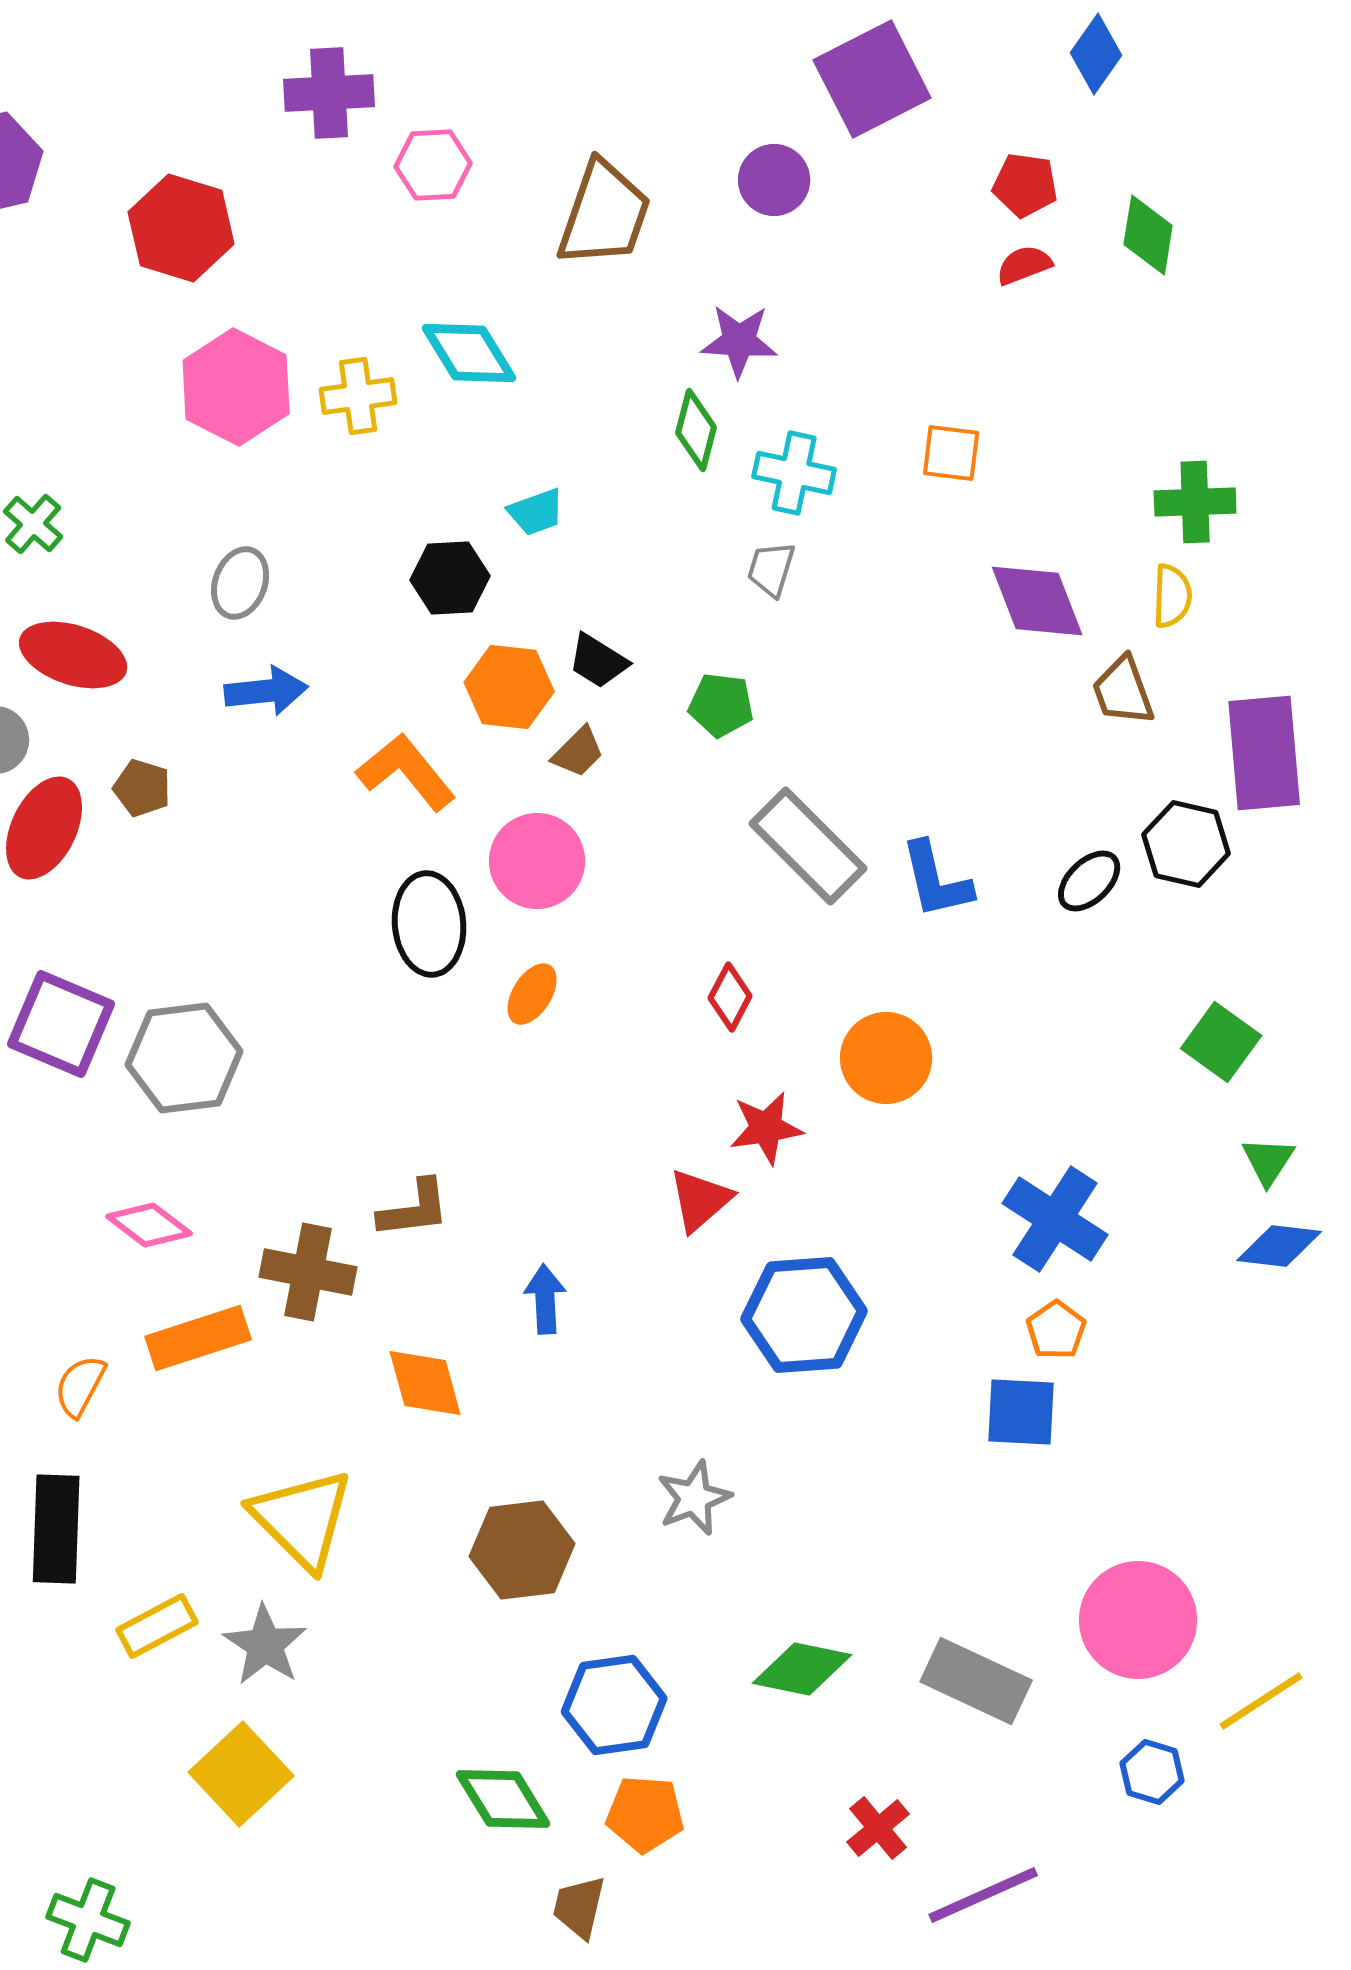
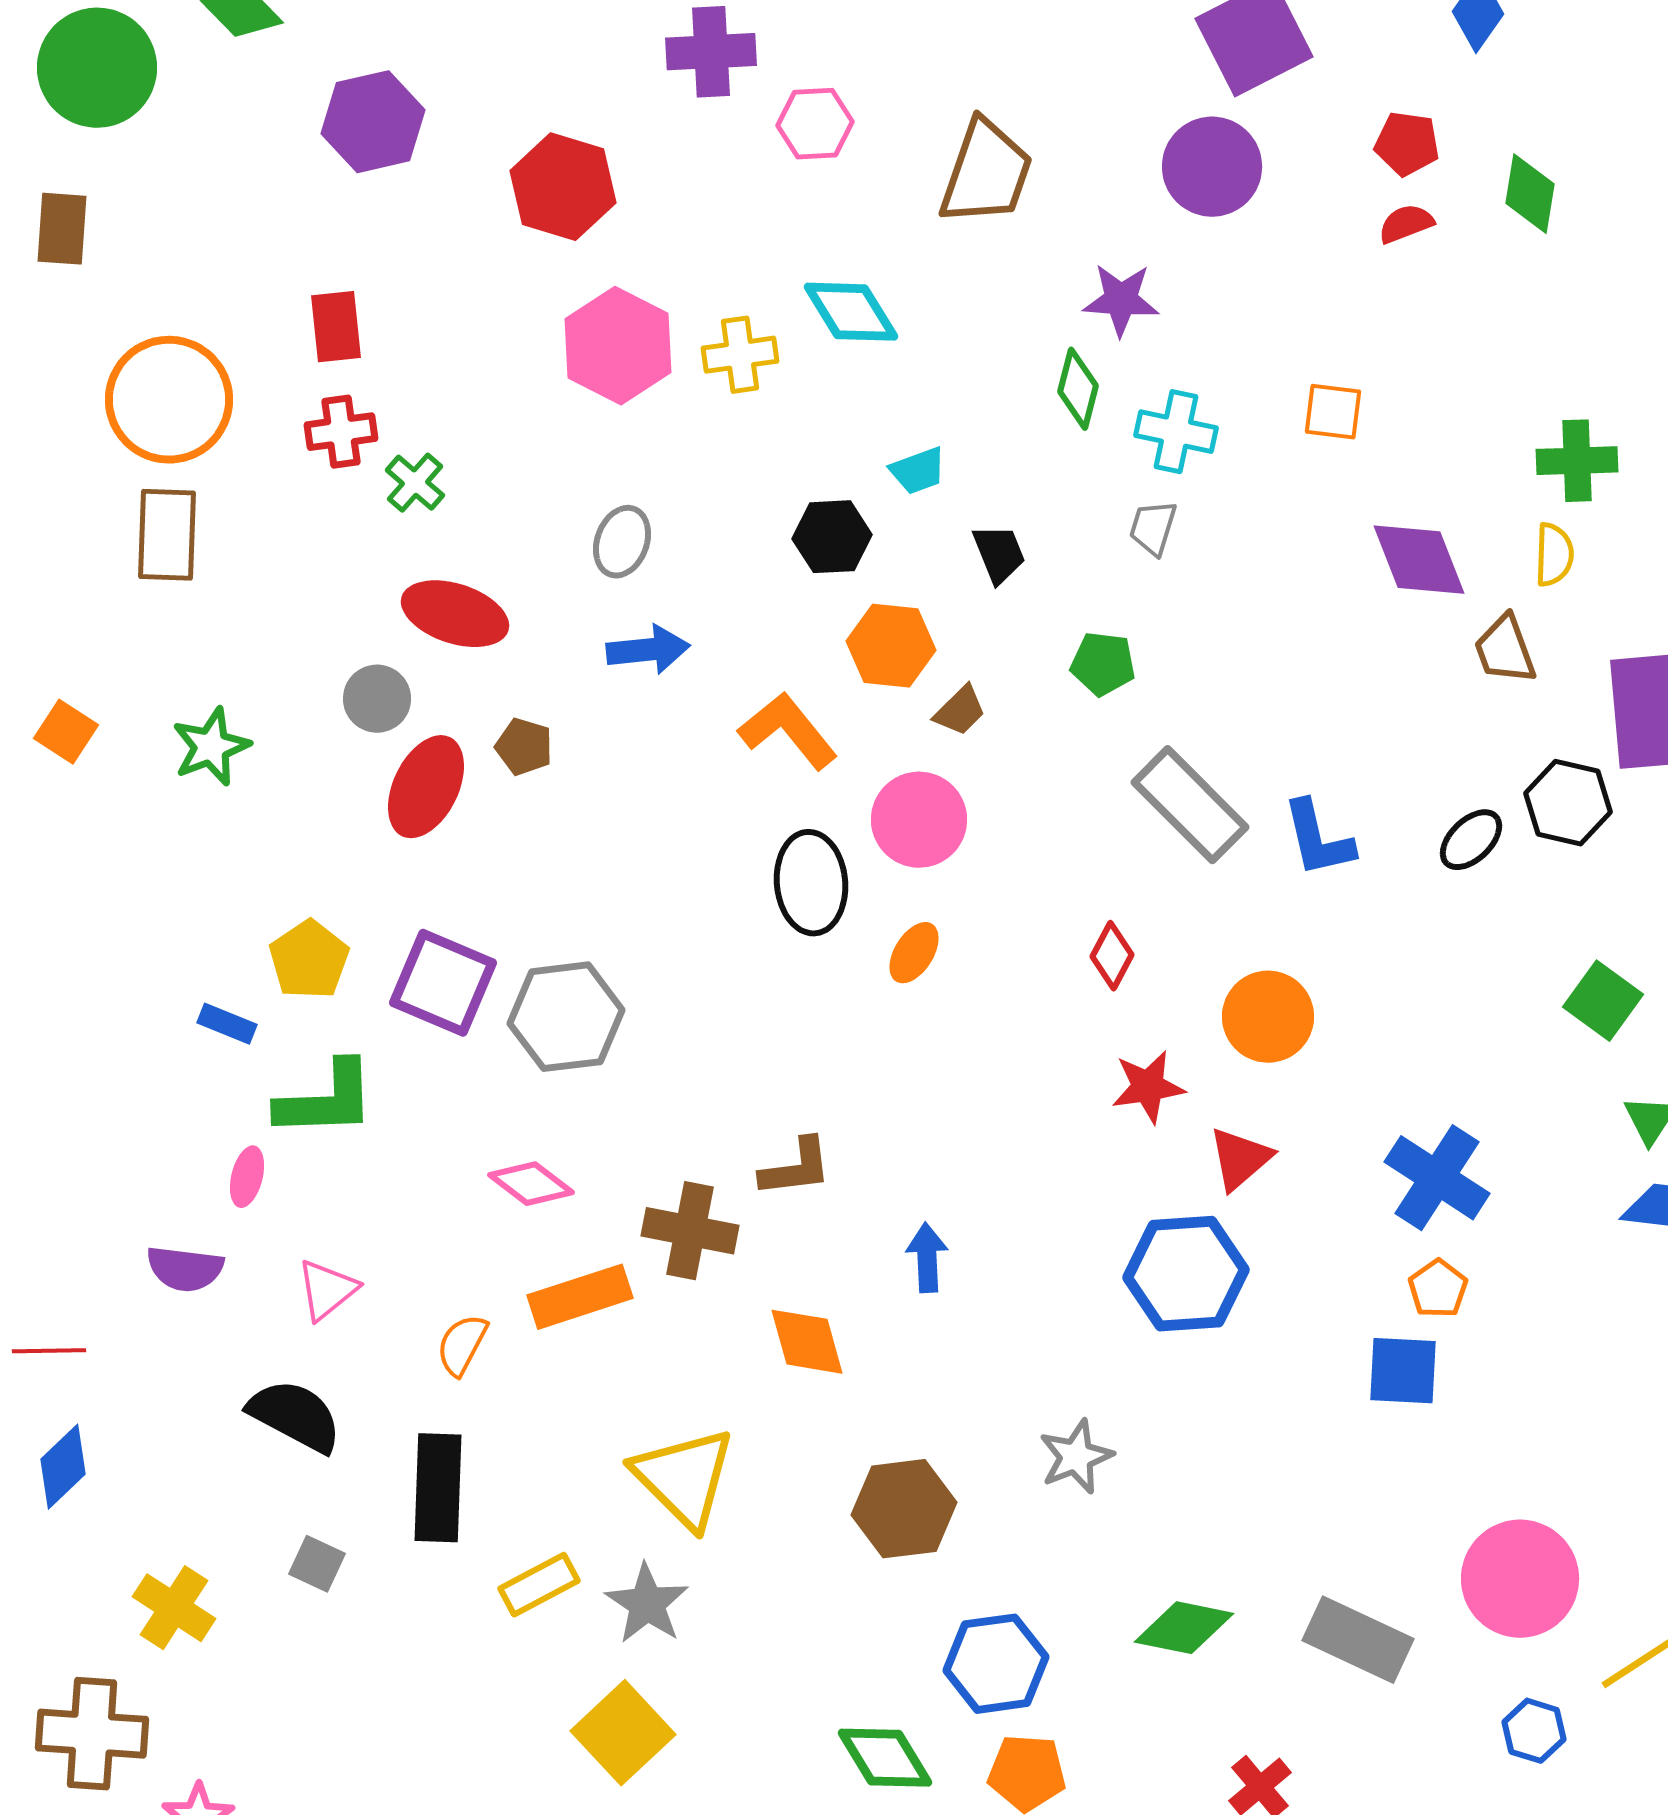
purple circle: (774, 180) -> (1212, 167), moved, size x1.4
black trapezoid: (598, 661) -> (999, 554), moved, turned -144
red triangle: (700, 1200) -> (1240, 1159), moved

